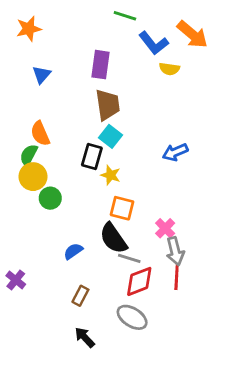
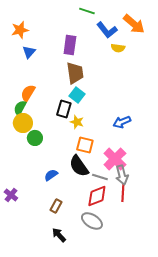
orange star: (29, 29) -> (20, 30), moved
orange semicircle: (40, 134) -> (28, 93), turned 54
blue arrow: (175, 152) -> (122, 122), moved
pink cross: (165, 228) -> (115, 159), size x1.6
gray line: (129, 258) -> (100, 177), moved

